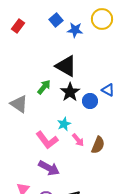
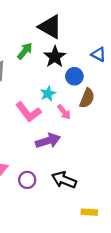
blue circle: (90, 101) -> (74, 76), moved
brown semicircle: (98, 145) -> (87, 98), moved
purple arrow: (49, 168) -> (48, 141), moved, turned -45

